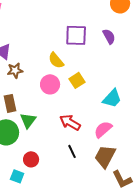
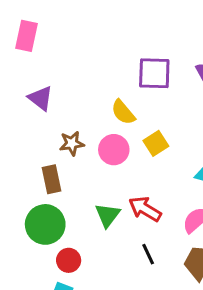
brown star: (15, 70) -> (72, 143), moved
green triangle: (28, 120) -> (108, 215), moved
red circle: (31, 159) -> (69, 260), moved

